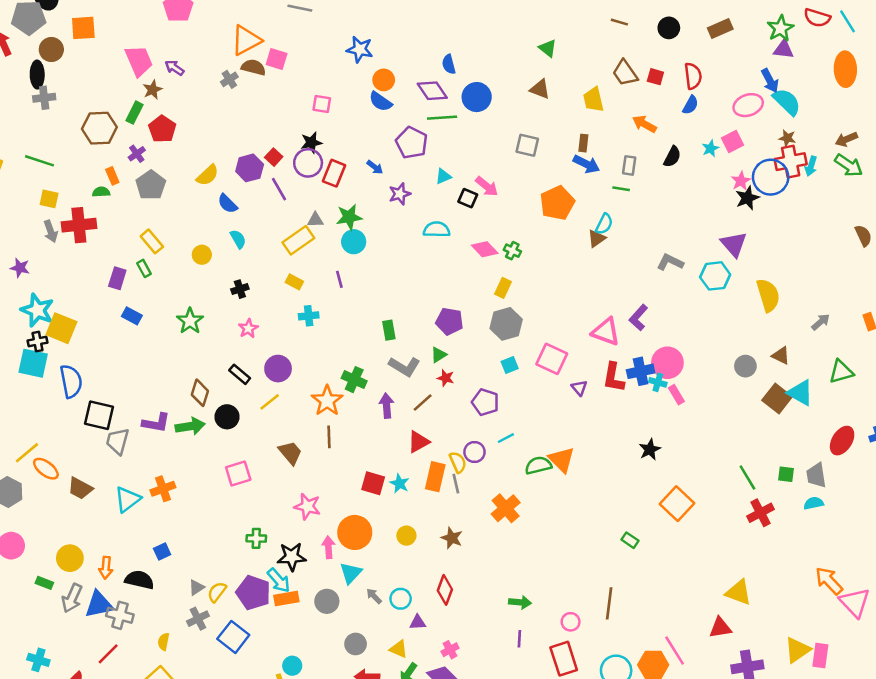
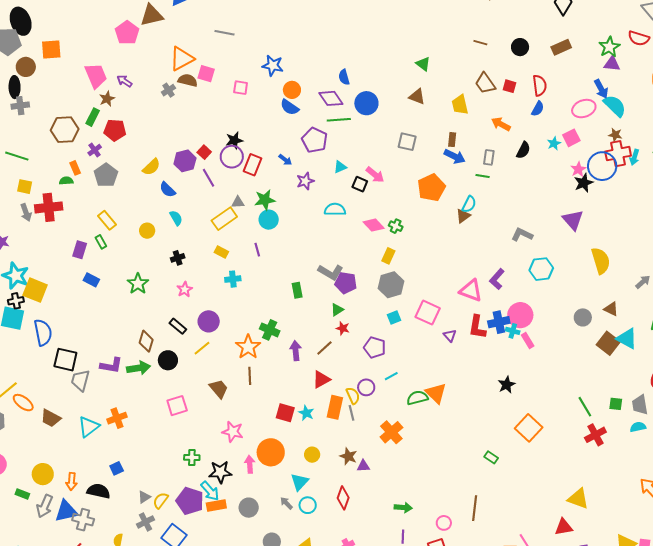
pink square: (322, 104) -> (241, 88), moved
red pentagon: (162, 129) -> (115, 130), turned -30
cyan hexagon: (715, 276) -> (541, 269), moved
gray L-shape: (404, 366) -> (331, 272), moved
cyan triangle: (351, 573) -> (300, 482), moved
purple triangle: (418, 622) -> (363, 466), moved

